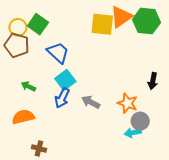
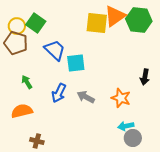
cyan square: (65, 80) -> (76, 63), moved, turned 30
green arrow: (28, 86) -> (27, 82), turned 32
gray circle: (140, 121) -> (133, 138), moved

